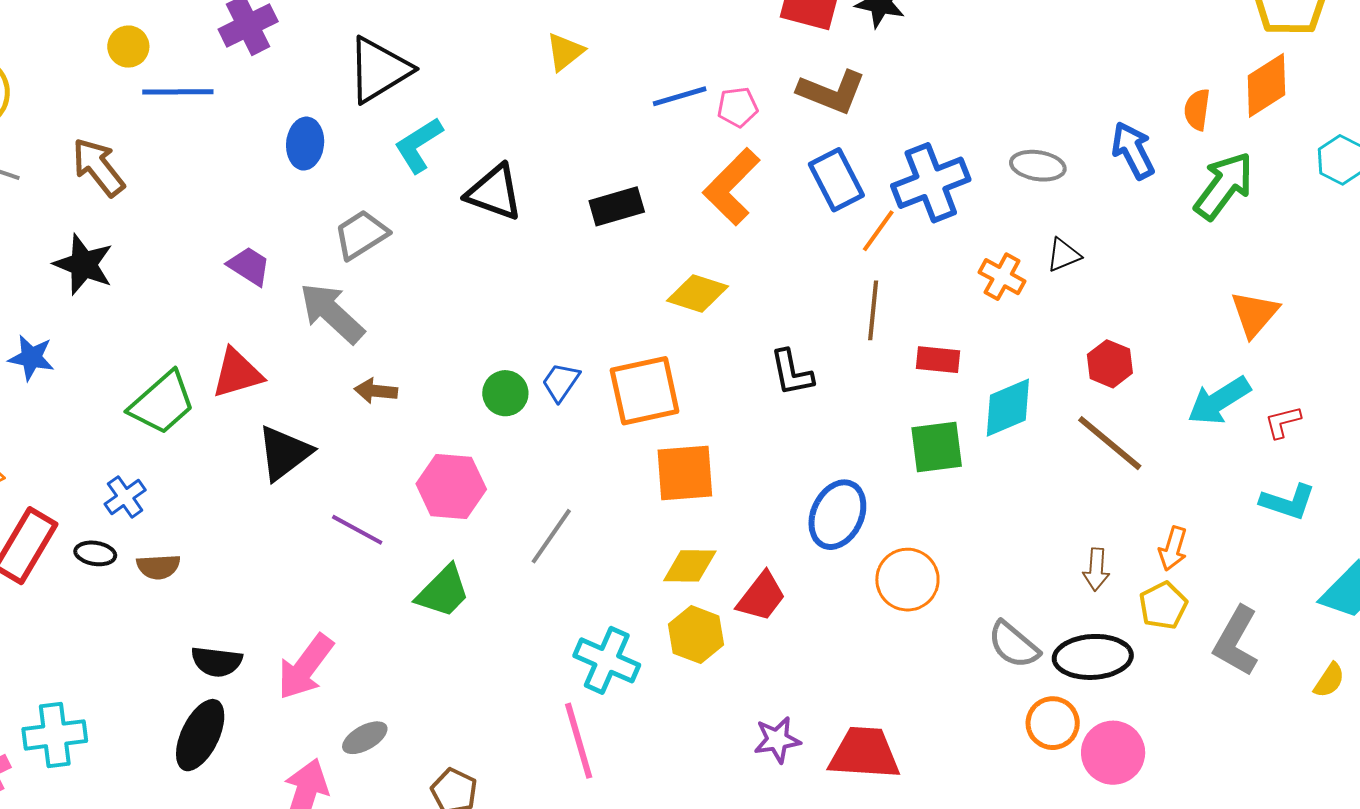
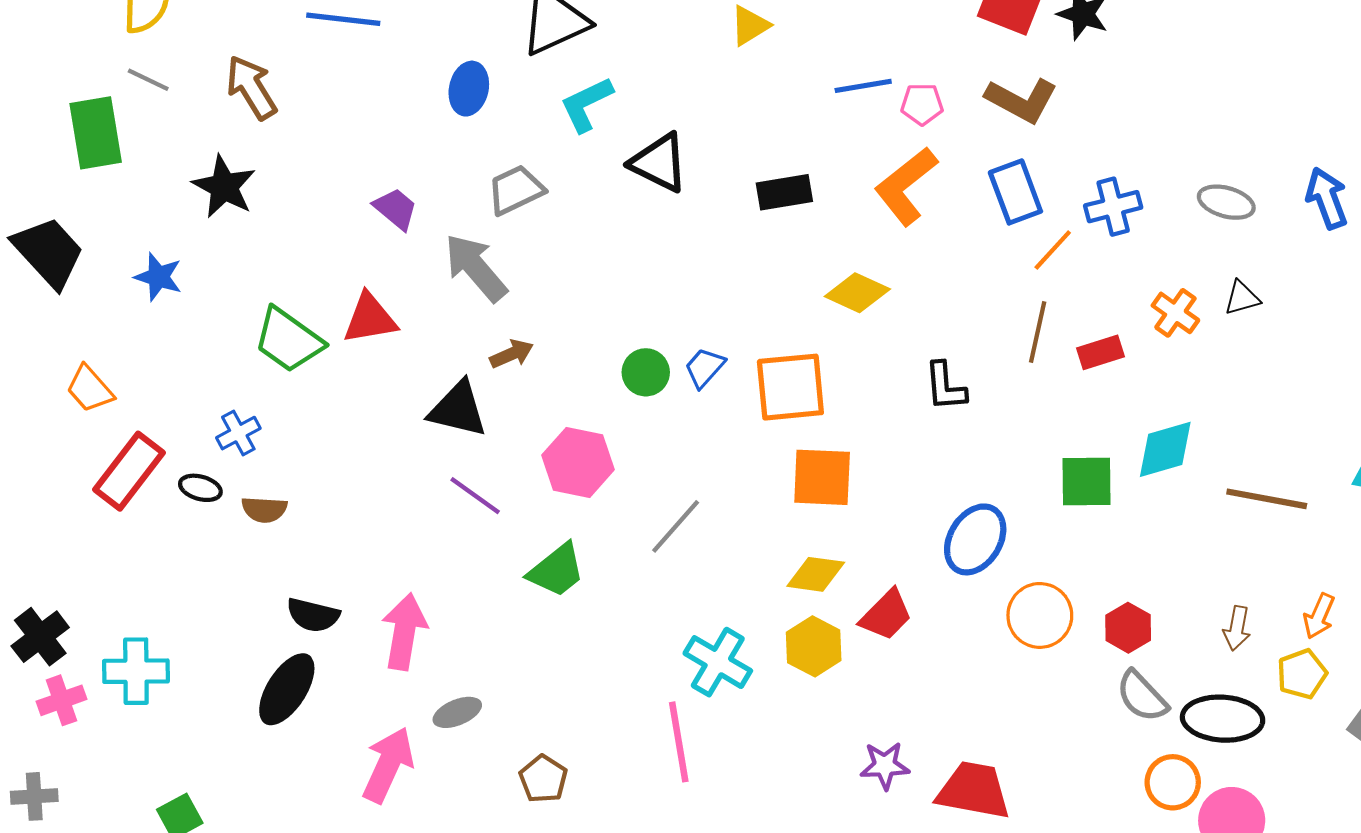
blue cross: (931, 183) -> (1113, 207), size x0.7
red rectangle: (938, 360) -> (1100, 352), moved, turned -30
red hexagon: (1110, 364) -> (1128, 628), moved
brown arrow: (376, 391) -> (512, 354), turned 144
green trapezoid: (162, 403) -> (288, 340), turned 70
brown line: (1110, 443) -> (1267, 499), turned -36
black triangle: (284, 453) -> (458, 409), moved, turned 44
pink arrow: (305, 667) -> (404, 632), turned 146

